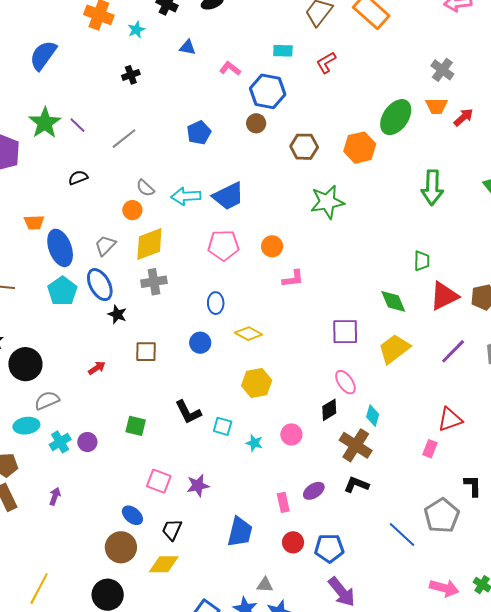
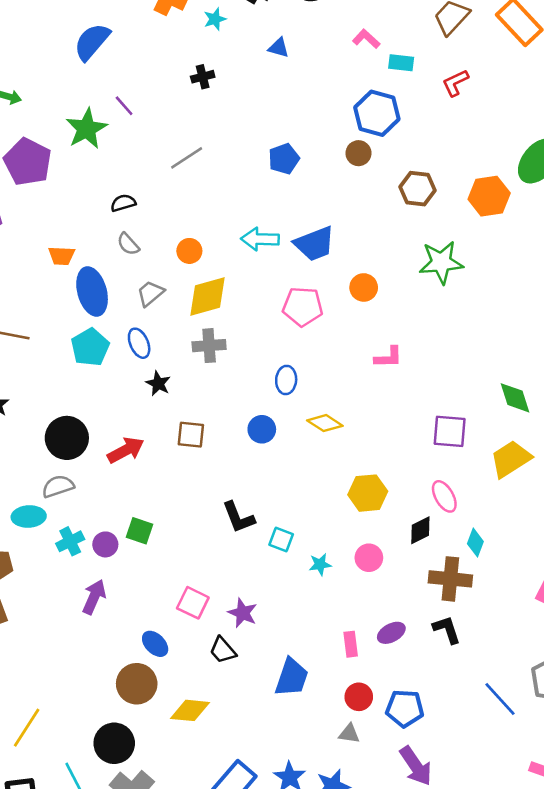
pink L-shape: (230, 69) -> (366, 39), moved
purple line: (78, 125) -> (124, 106), moved
gray semicircle: (145, 188) -> (128, 244), moved
orange circle: (272, 246) -> (364, 287), moved
blue ellipse: (100, 285) -> (139, 343), size x0.7
black circle: (25, 364) -> (67, 438), moved
red arrow: (97, 368) -> (126, 450), size x1.6
yellow hexagon: (257, 383) -> (368, 493), moved
green square: (136, 426) -> (140, 531), moved
cyan star: (254, 443) -> (320, 564), turned -30
brown cross: (356, 445) -> (450, 579), turned -32
black L-shape: (356, 485) -> (447, 630), turned 45
purple star: (198, 486) -> (243, 613), turned 30
purple arrow: (55, 496) -> (94, 597), moved, size x1.5
black trapezoid: (172, 530) -> (223, 650), moved, turned -70
gray triangle: (265, 585) -> (349, 734), moved

